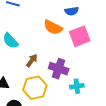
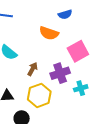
pink square: (80, 36) -> (78, 51), moved
purple cross: (59, 69) -> (60, 73), turned -30

